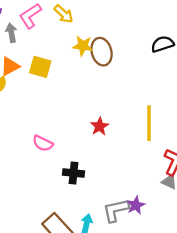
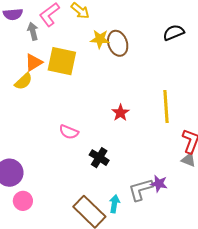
yellow square: (40, 67) -> (62, 61), size x1.4
black cross: (73, 173) -> (99, 158), turned 30
purple star: (136, 205) -> (159, 184), turned -30

